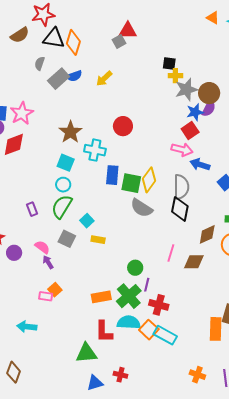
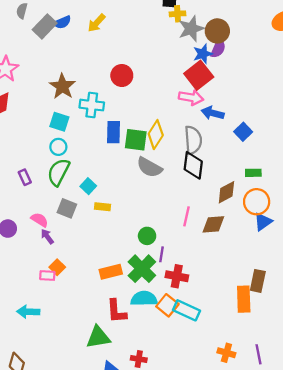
red square: (190, 131) -> (199, 75), size x1.4

